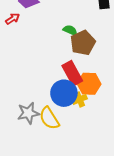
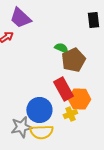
blue circle: (64, 93) -> (39, 110), moved
yellow semicircle: (49, 118) -> (41, 132), turned -60

